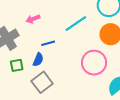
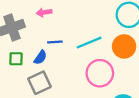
cyan line: (76, 24) -> (89, 43), moved

